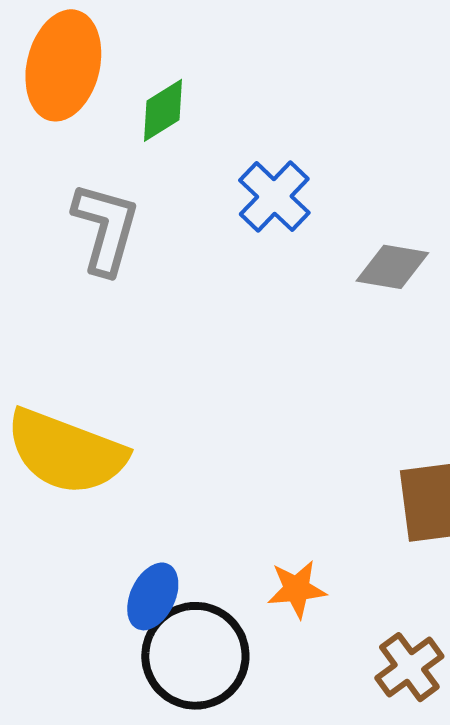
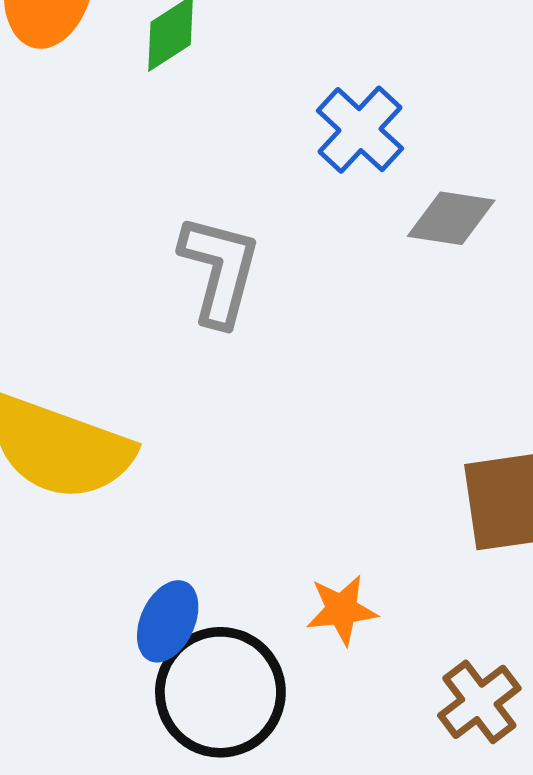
blue cross: (274, 197) -> (360, 130), moved
gray L-shape: (106, 228) -> (220, 270), moved

